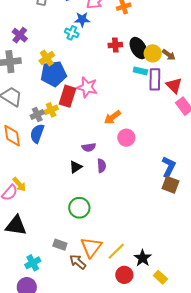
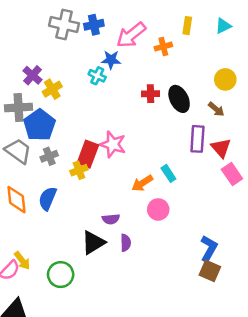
yellow circle: (153, 53) -> (225, 79), moved
yellow cross: (47, 58) -> (52, 89), moved
cyan rectangle: (140, 71) -> (168, 173), moved, turned 40
blue pentagon: (53, 74) -> (40, 125), moved, turned -30
yellow cross: (51, 110) -> (79, 170), moved
gray cross: (37, 115) -> (49, 156), moved
black triangle: (76, 167) -> (93, 242), size x1.5
green circle: (79, 208) -> (61, 275), moved

